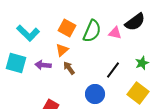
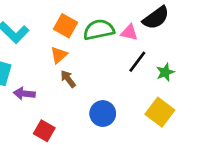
green semicircle: (92, 31) -> (99, 30), turned -125
purple arrow: (43, 65) -> (24, 94), moved
black line: (113, 70) -> (137, 62), moved

